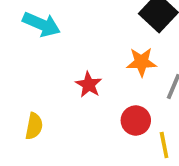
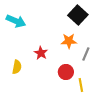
yellow semicircle: (34, 126) -> (17, 67), moved

